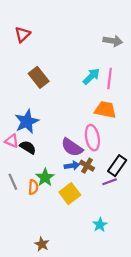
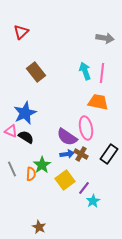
cyan arrow: (91, 76) -> (85, 71), turned -66
purple line: (110, 182) -> (84, 188), moved, turned -32
cyan star: (100, 225) -> (93, 201), moved

